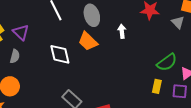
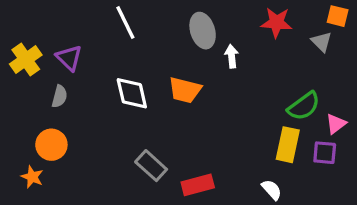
gray ellipse: (92, 15) -> (203, 31), moved
orange trapezoid: (88, 41) -> (185, 90), moved, turned -30
yellow rectangle: (157, 86) -> (288, 145), size x1.5

